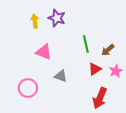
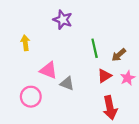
yellow arrow: (35, 21) -> (25, 43), moved
pink triangle: (44, 52) -> (48, 70), moved
red arrow: (100, 98) -> (110, 108), turned -35

